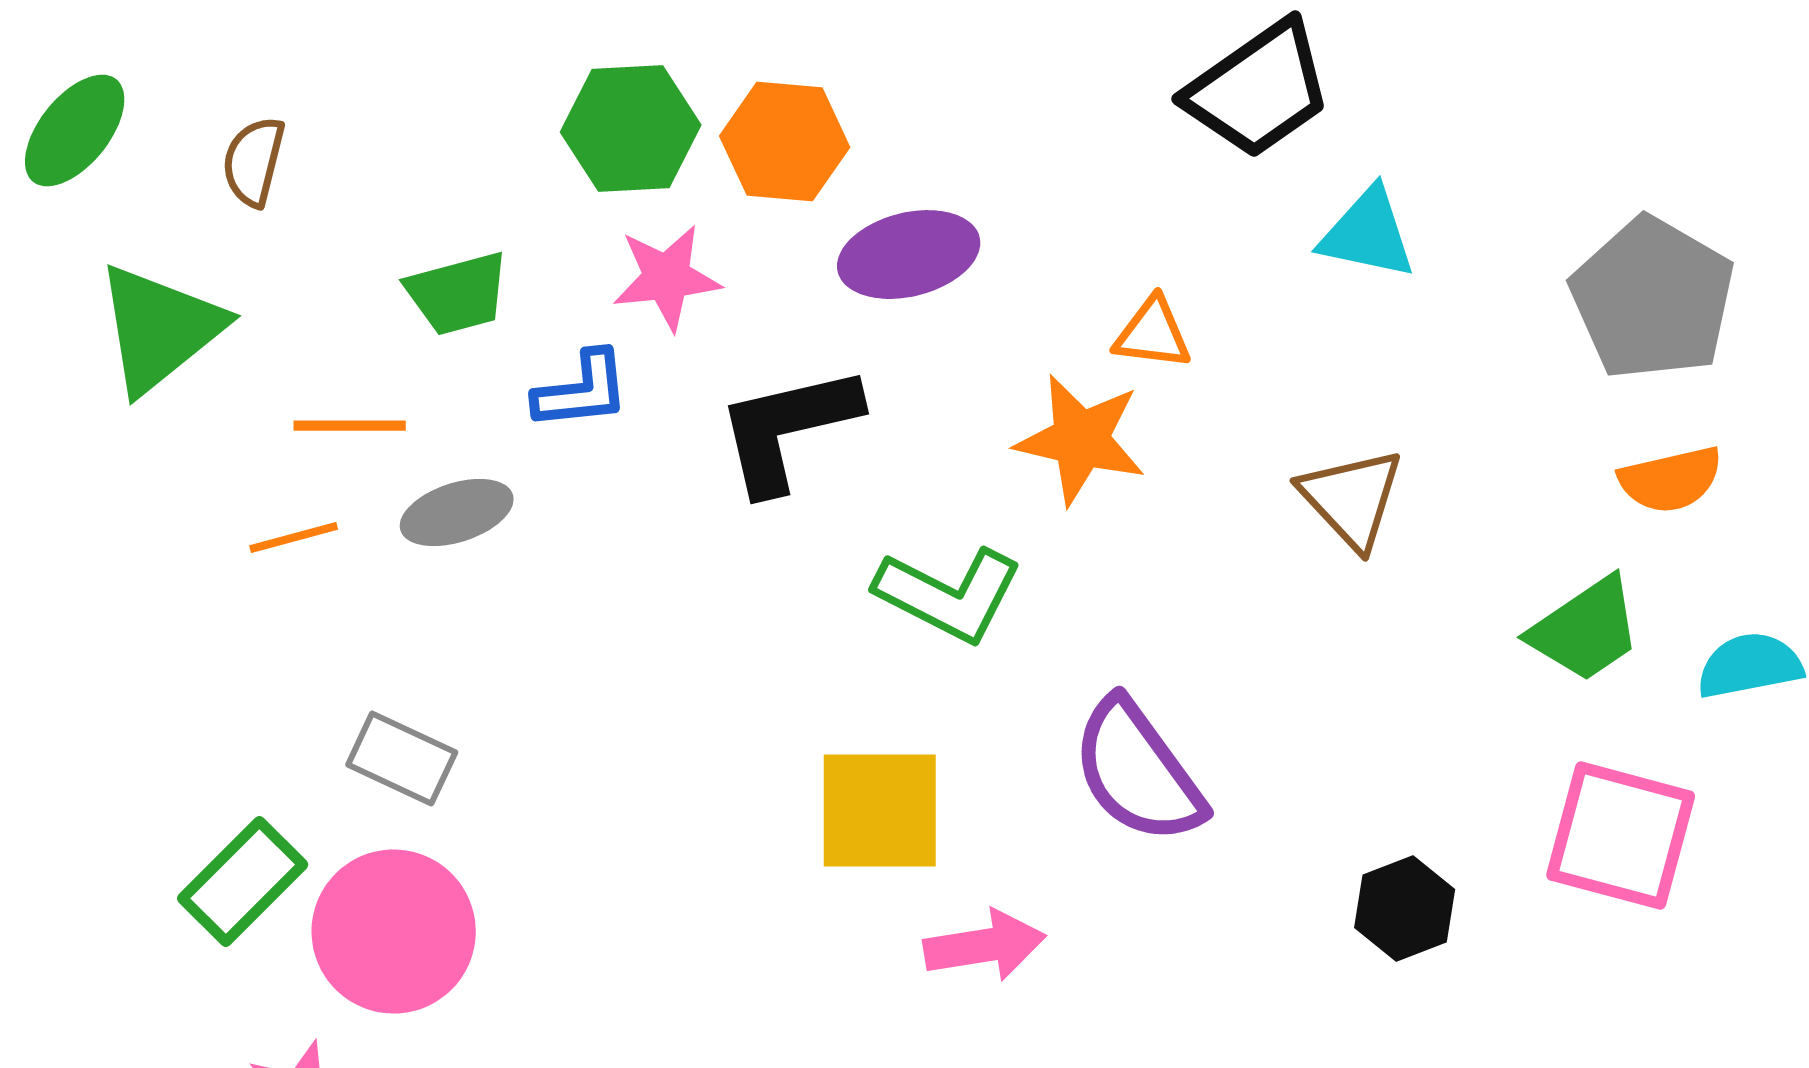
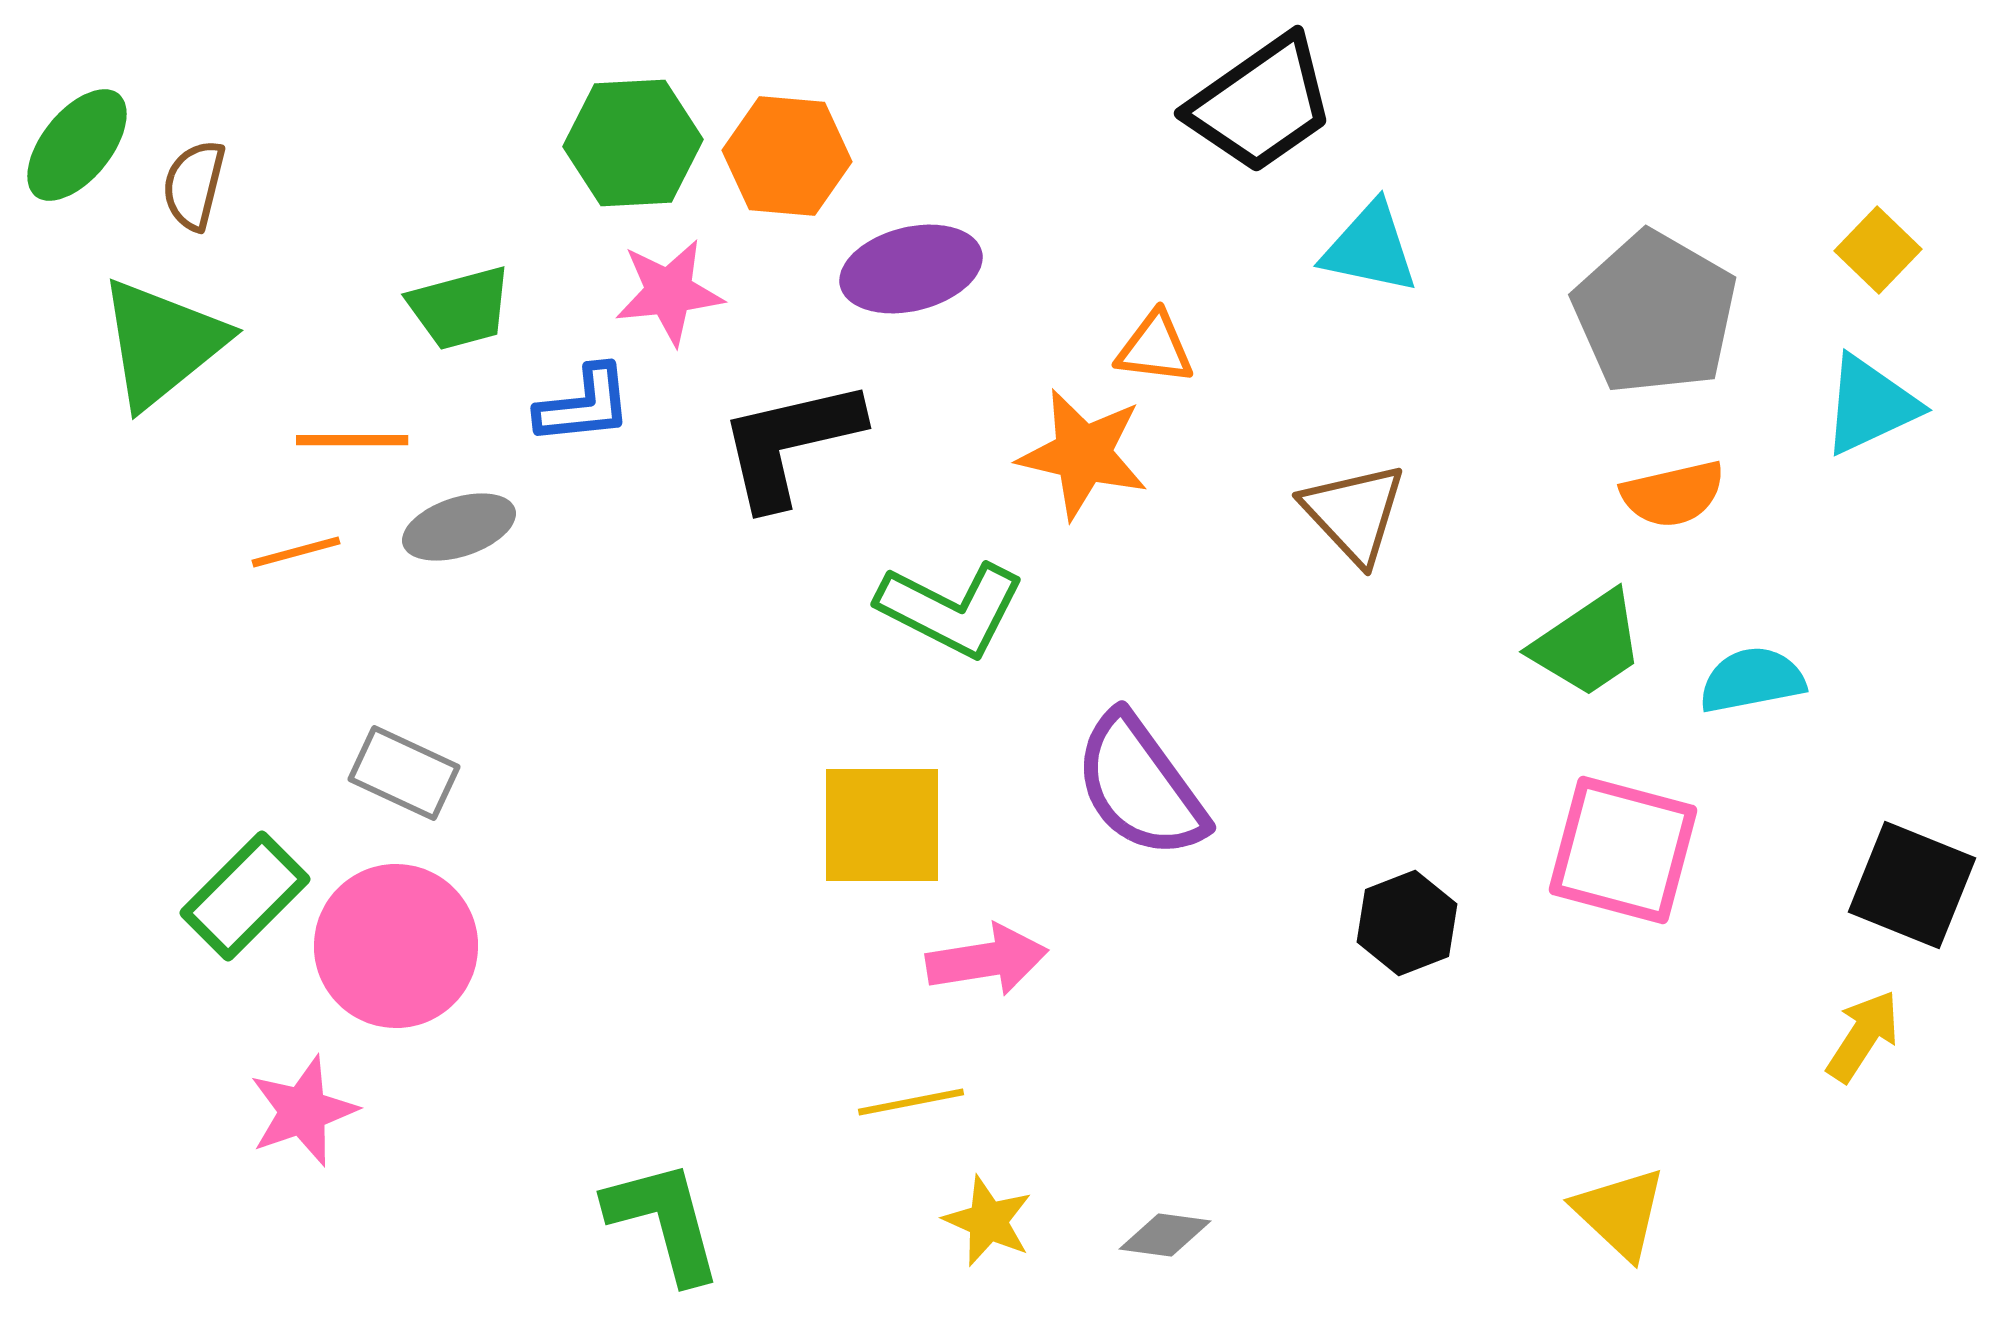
brown semicircle: (254, 162) -> (194, 185), moved

